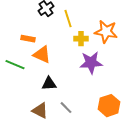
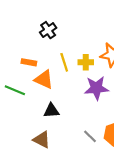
yellow line: (68, 19) -> (64, 62), moved
gray line: (66, 108) -> (90, 136), moved

